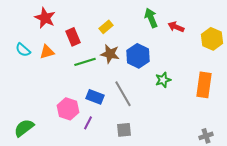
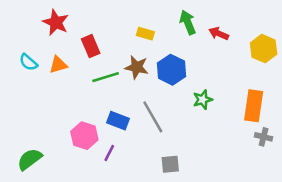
yellow rectangle: (106, 27) -> (145, 34), moved, turned 56
gray square: (124, 130) -> (170, 164), moved
gray cross: (206, 136) -> (264, 137), moved, turned 32

